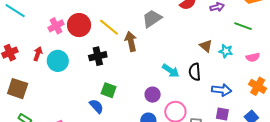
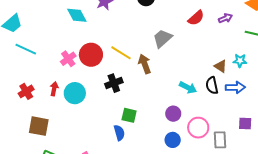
brown triangle: (206, 46) -> (221, 66), moved
blue arrow: (222, 90) -> (235, 87), moved
blue semicircle: (96, 106) -> (119, 133), turned 35

